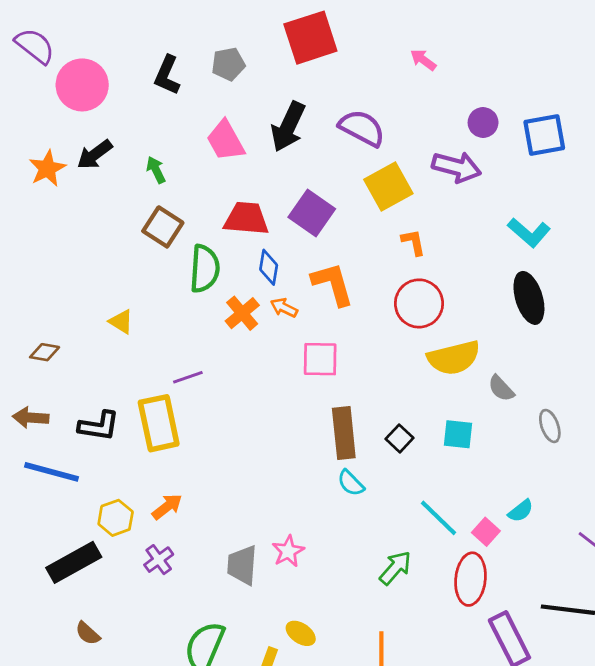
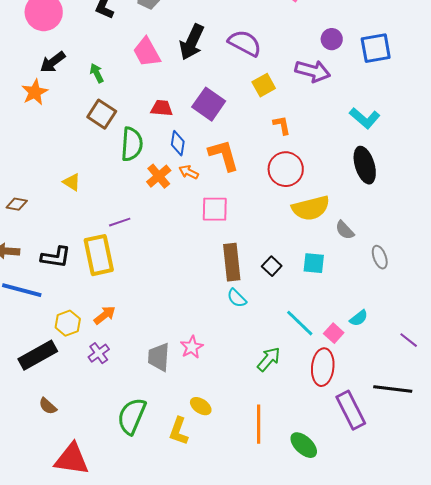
orange star: (47, 168) -> (35, 92), moved
yellow square: (388, 187) -> (264, 85), size x0.7
red trapezoid: (246, 219) -> (162, 108), size x0.7

